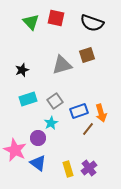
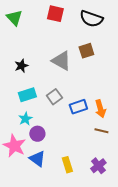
green triangle: (31, 22) -> (14, 18), moved
gray triangle: (62, 65) -> (61, 61), turned 45
cyan star: (51, 123) -> (25, 119), moved
brown line: (88, 129) -> (101, 131), moved, turned 64
purple cross: (89, 168) -> (98, 166), moved

